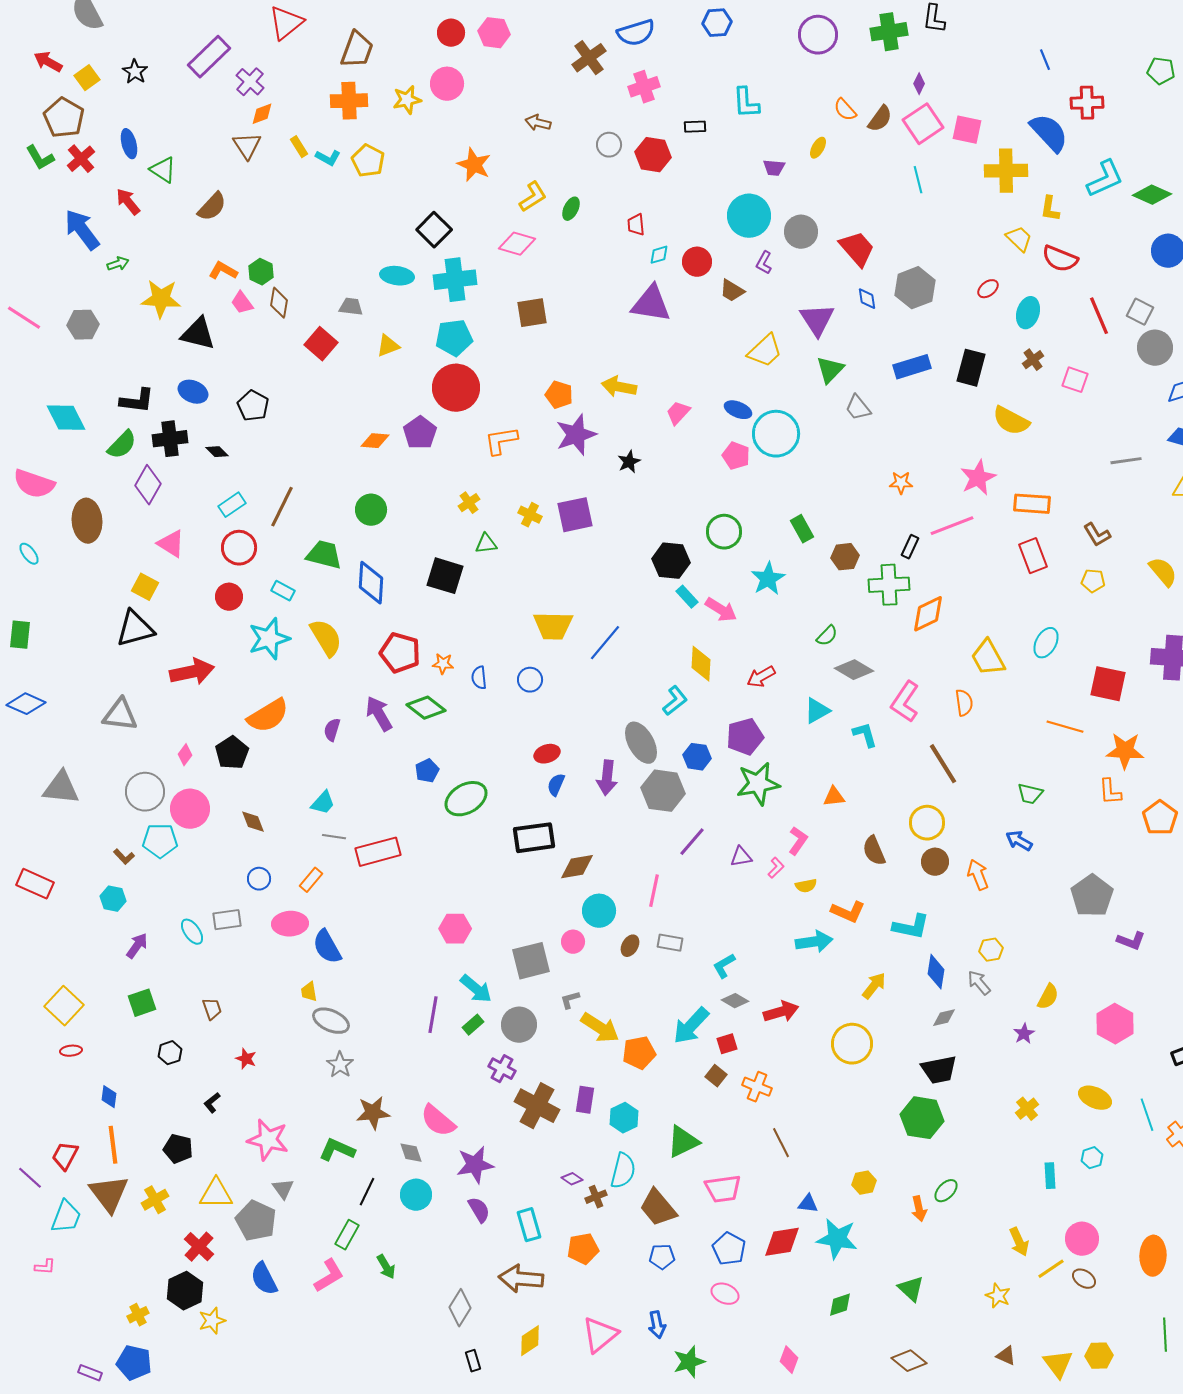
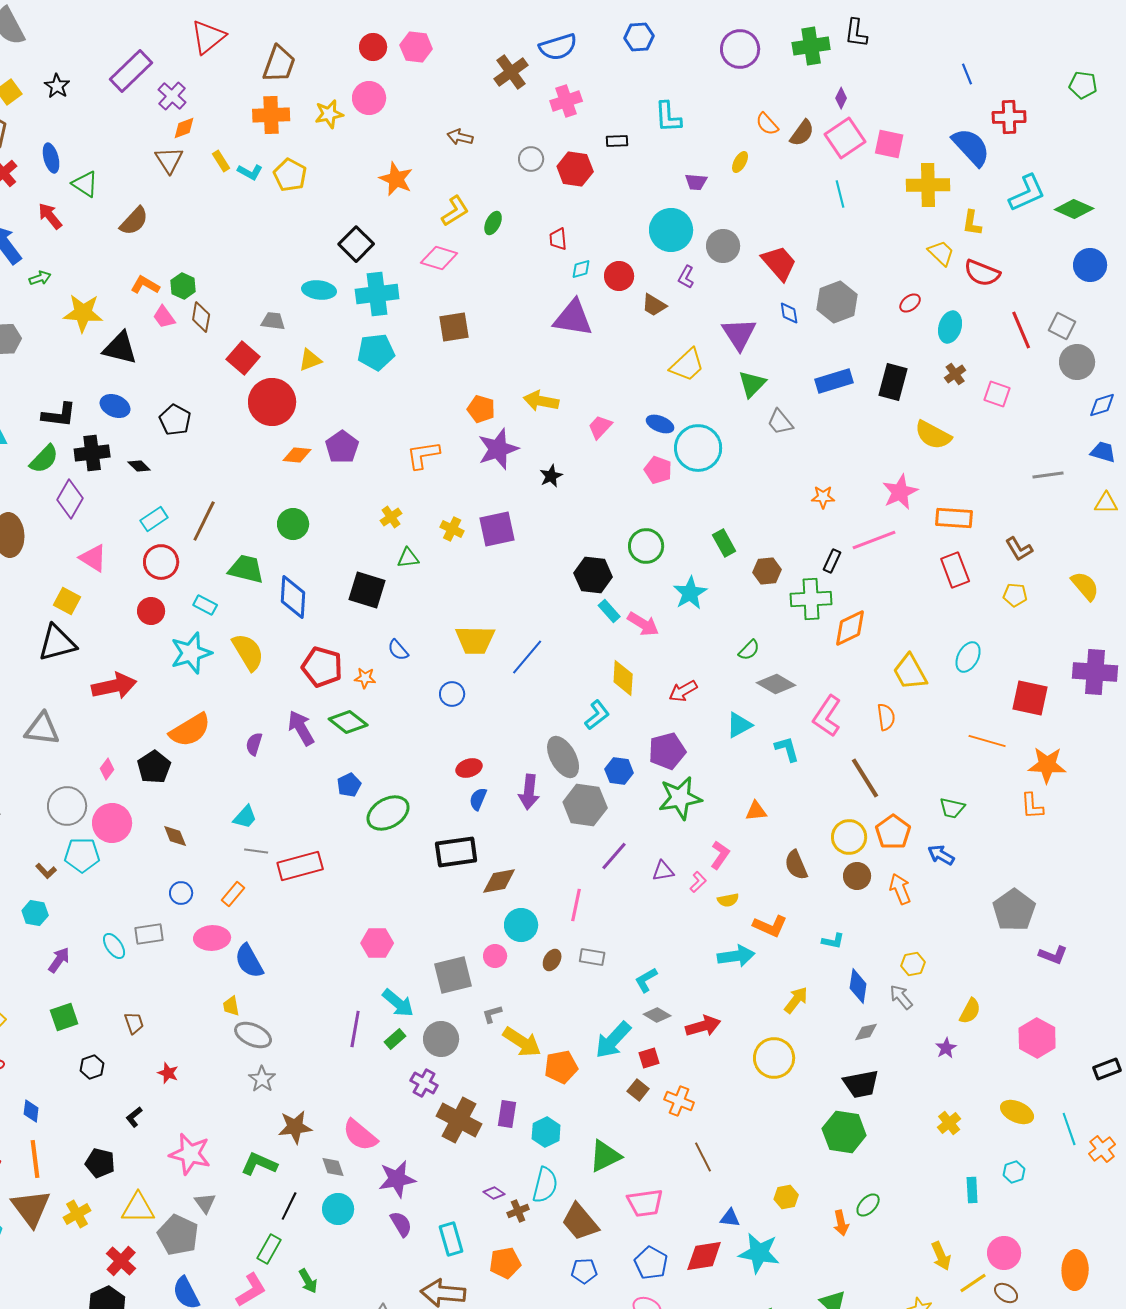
red circle: (456, 388) -> (272, 402), moved
blue semicircle: (479, 678) -> (398, 650), moved, turned -35
orange pentagon: (1160, 818) -> (893, 832), moved
cyan L-shape: (911, 927) -> (833, 941), size x0.6

